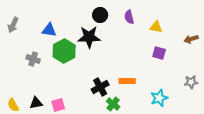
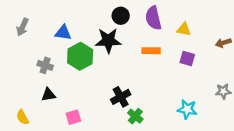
purple semicircle: (129, 17) -> (153, 18), size x1.5
orange rectangle: (127, 81) -> (151, 51), moved
cyan star: (159, 98) -> (187, 109), turned 30
black triangle: (36, 103) -> (48, 95), moved

